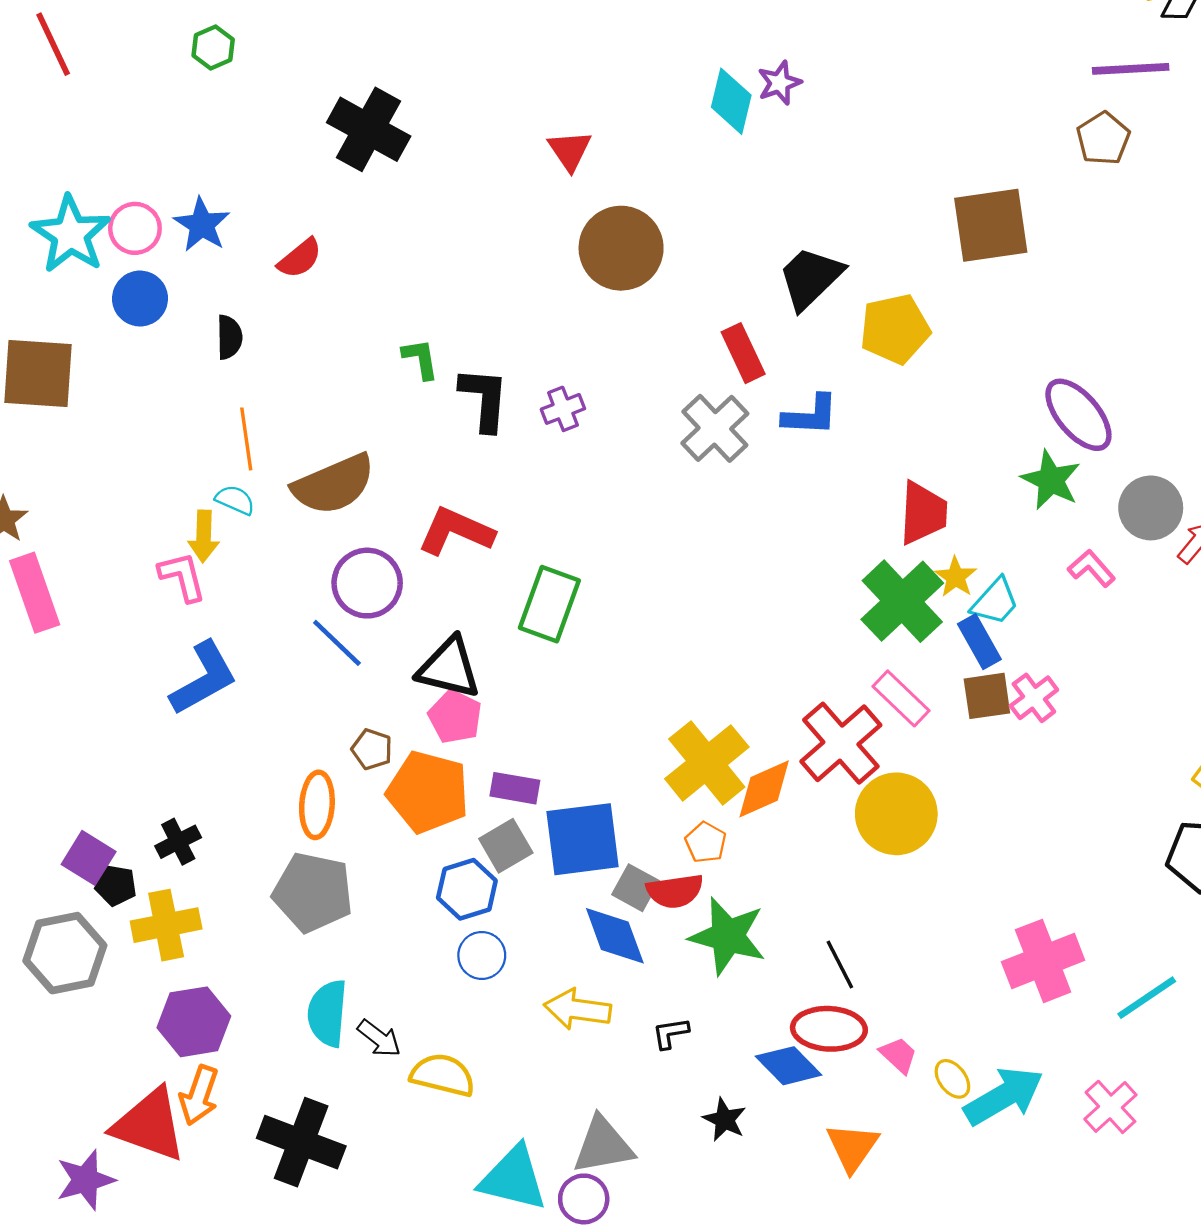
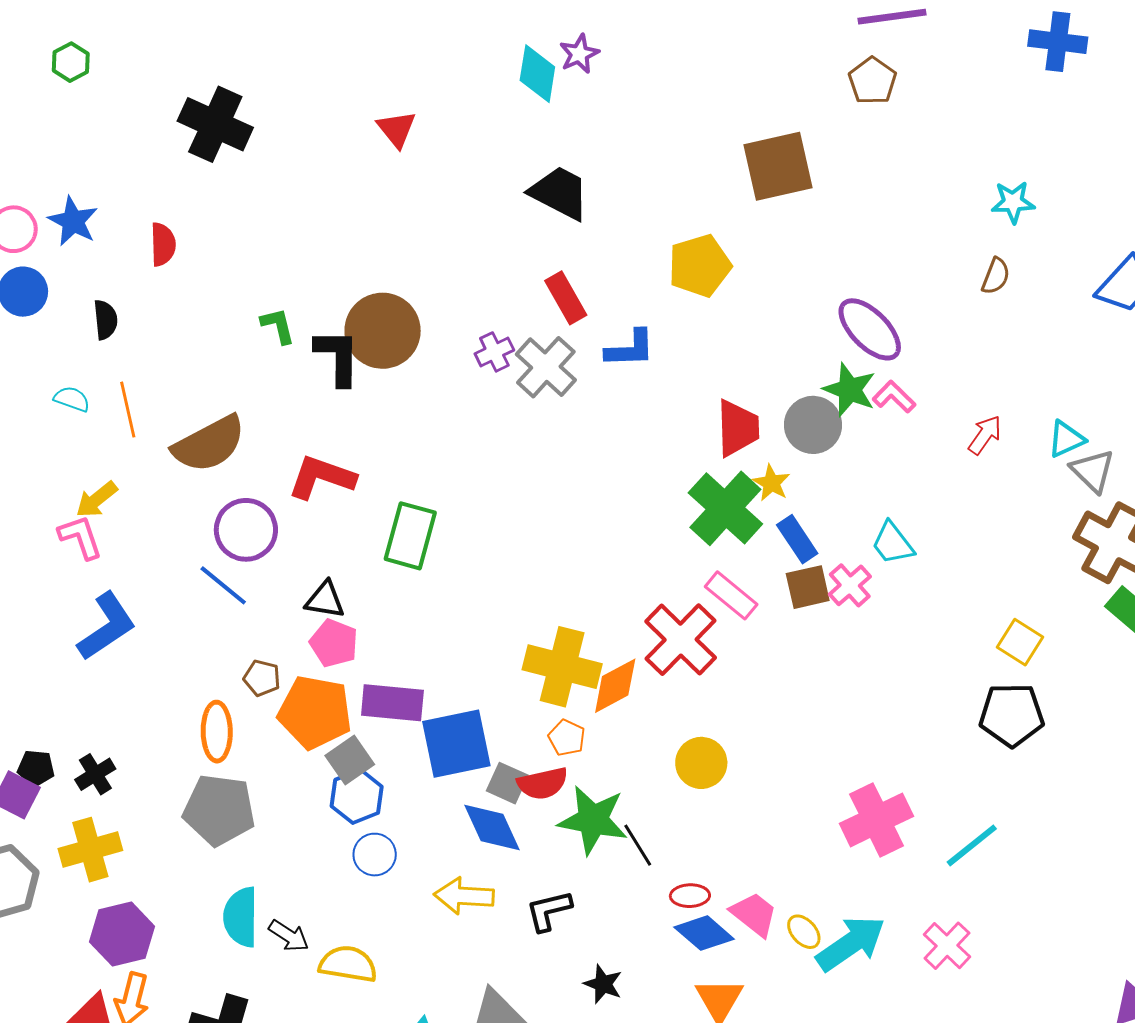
brown circle: (621, 248) -> (383, 331), moved
red semicircle: (300, 258) -> (163, 244), turned -48
black trapezoid: (810, 278) -> (560, 193), moved, turned 76
purple cross: (563, 409) -> (494, 352), moved
cyan semicircle: (235, 500) -> (72, 399), moved
gray circle: (1151, 508) -> (813, 425), moved
yellow arrow: (204, 536) -> (97, 500), turned 54
pink L-shape: (1092, 568) -> (894, 397), moved
cyan trapezoid: (995, 602) -> (893, 543), moved, turned 105
black triangle: (449, 668) -> (325, 600), size x0.7
yellow cross: (707, 763) -> (562, 667), turned -32
purple rectangle: (515, 788) -> (392, 703), size x1.4
yellow circle: (896, 814) -> (701, 763), moved, size x0.7
gray square: (506, 846) -> (350, 760), moved
black pentagon: (116, 885) -> (36, 768), moved
black line: (840, 964) -> (638, 845), moved
red ellipse: (829, 1029) -> (690, 896), size x0.6
black L-shape: (671, 1033) -> (549, 911), size x1.4
pink trapezoid: (899, 1055) -> (754, 914), size x1.4
blue diamond: (789, 1066) -> (704, 933), moved

